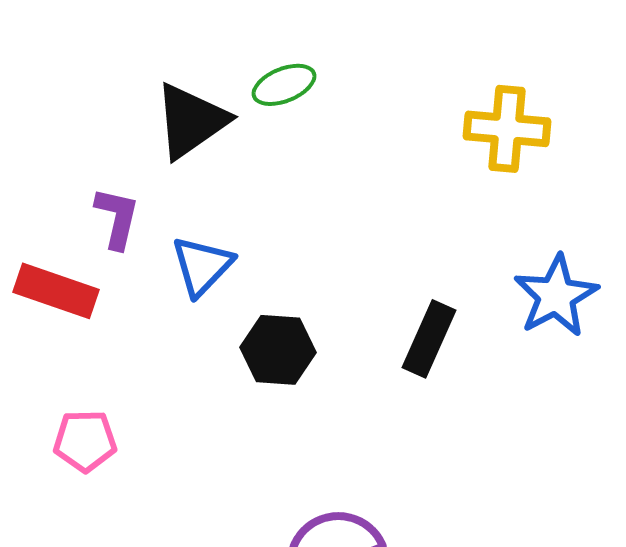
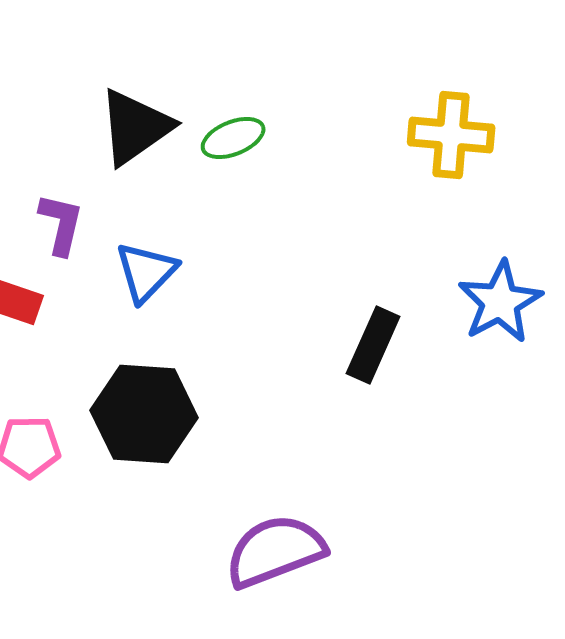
green ellipse: (284, 85) -> (233, 138), moved
black hexagon: (278, 350) -> (144, 414), moved, size x1.4

